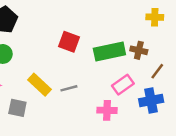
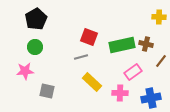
yellow rectangle: (40, 85) -> (92, 82), moved
gray line: (69, 88) -> (81, 57), moved
blue cross: (151, 101) -> (151, 98), moved

